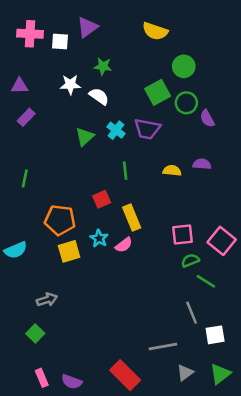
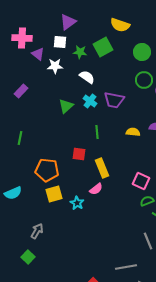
pink cross: (30, 34) -> (22, 38), moved
white square: (60, 42) -> (60, 42), moved
purple triangle: (20, 86) -> (38, 54), moved, turned 40
green square: (158, 92) -> (103, 47), moved
white semicircle: (99, 96) -> (87, 77), moved
red square: (102, 199) -> (79, 154), turned 32
pink square: (182, 234) -> (141, 181), turned 30
cyan star: (99, 238) -> (77, 203), moved
gray arrow: (47, 300) -> (37, 231), turned -42

